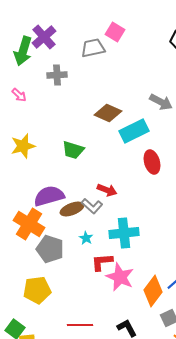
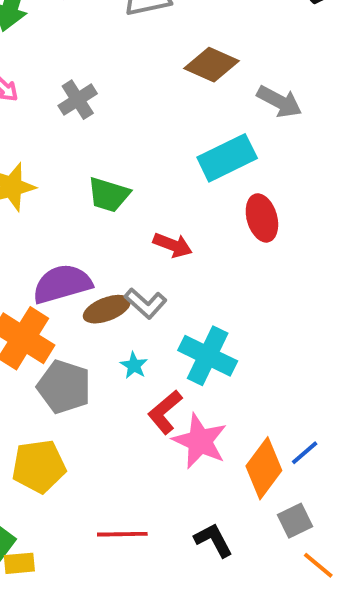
gray cross: (57, 75) -> (78, 100), moved, turned -30
brown diamond: (108, 113) -> (212, 65), moved
red arrow: (107, 190) -> (173, 245), moved
cyan cross: (124, 233) -> (208, 356), turned 32
red L-shape: (102, 262) -> (165, 412), turned -35

